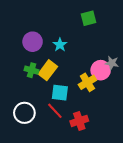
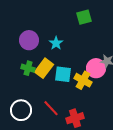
yellow cross: (87, 82) -> (83, 80), turned -30
cyan square: (60, 93) -> (63, 74), moved

